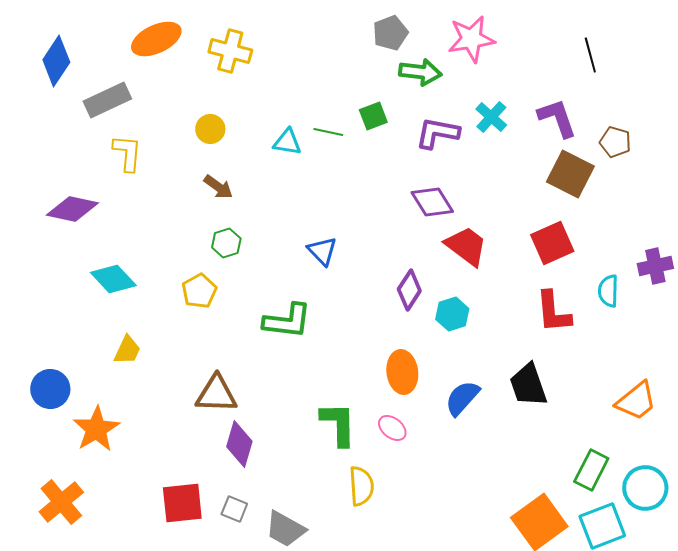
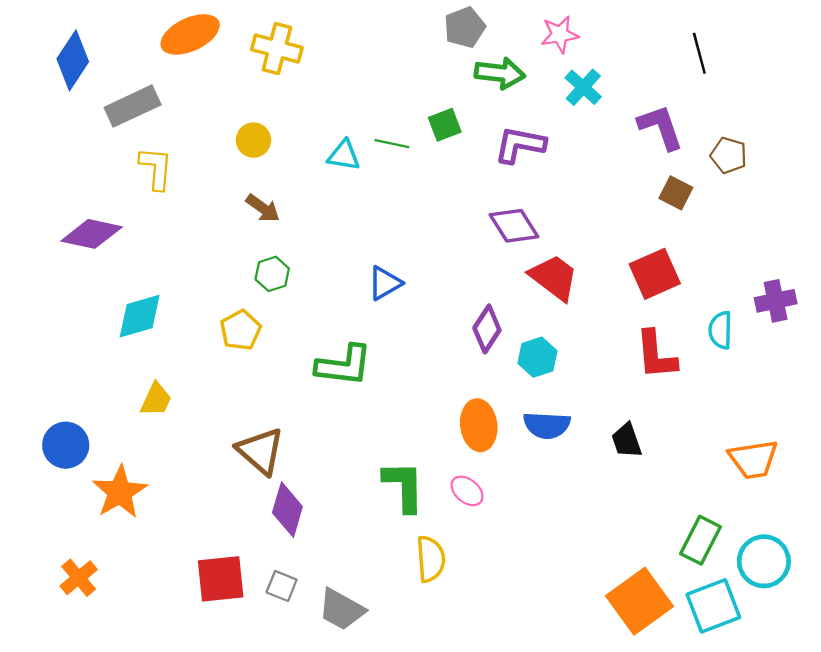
pink star: (471, 39) -> (560, 34), size x0.7
cyan cross: (491, 117) -> (583, 87), moved
brown square: (570, 174) -> (676, 193), size x0.6
blue triangle: (322, 251) -> (385, 283), turned 44
cyan diamond: (113, 279) -> (140, 316), turned -63
black trapezoid: (528, 385) -> (627, 440), size x0.7
brown triangle: (216, 394) -> (260, 451), turned 39
blue semicircle: (462, 398) -> (547, 425), moved, turned -129
orange trapezoid: (636, 401) -> (753, 459), turned 30
orange cross: (61, 502) -> (79, 578), size x0.7

